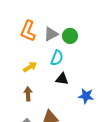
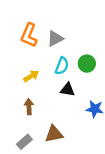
green circle: (70, 36) -> (87, 64), moved

